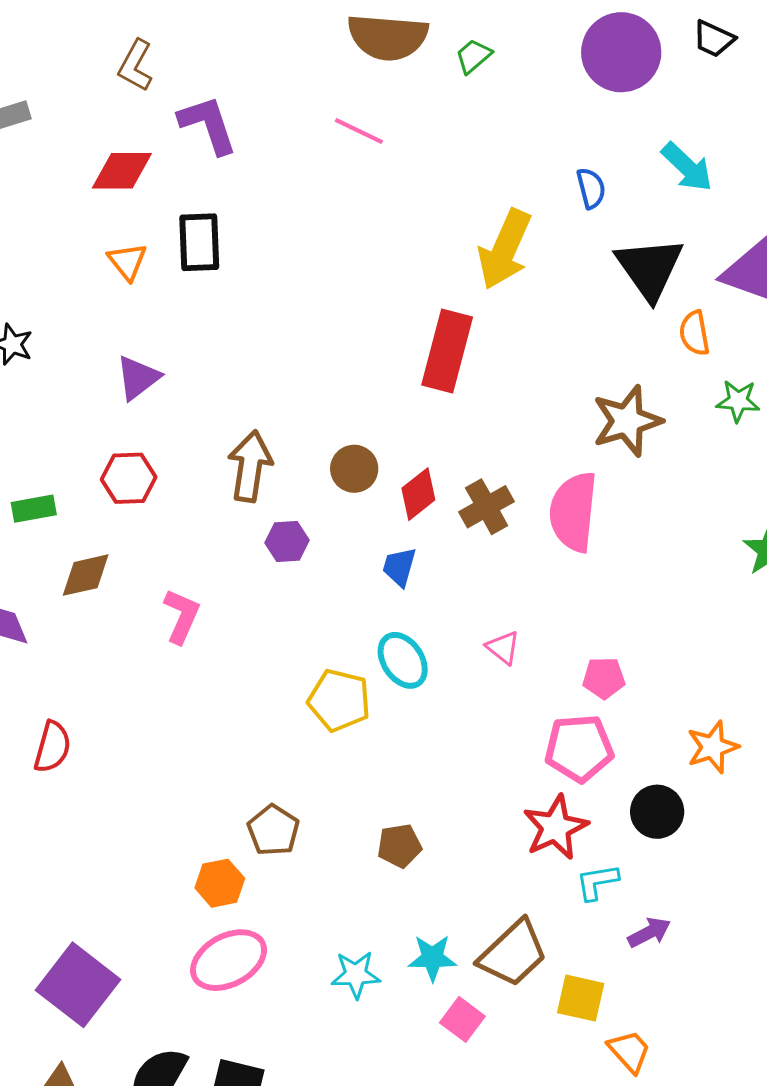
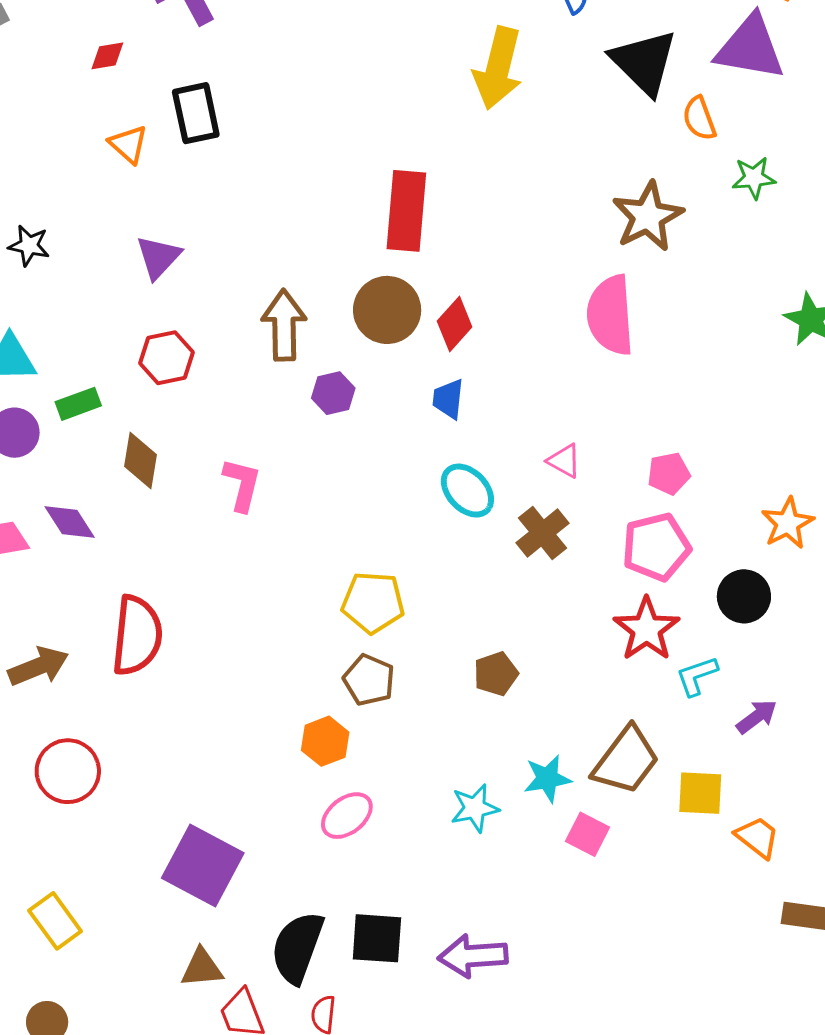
red diamond: (122, 171) -> (107, 56), size x0.6
red rectangle: (447, 351) -> (406, 211), moved
brown circle: (354, 469) -> (387, 310), size x1.4
brown cross: (487, 507) -> (543, 533), moved
brown diamond: (86, 575) -> (140, 460), turned -58
yellow pentagon: (339, 700) -> (373, 602), moved
red semicircle: (52, 747) -> (137, 635), size x1.5
pink ellipse: (229, 960) -> (347, 816), size x0.7

